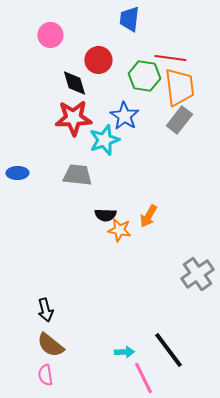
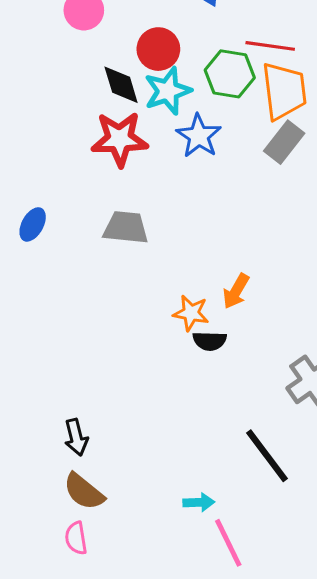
cyan star: (104, 140) -> (168, 91), moved
blue ellipse: (17, 173) -> (33, 224), turned -60
black semicircle: (105, 215) -> (210, 341), moved
black line: (168, 350) -> (267, 456), moved

